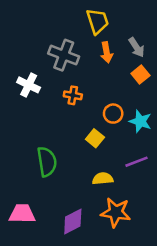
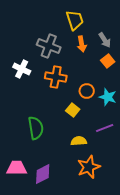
orange cross: (73, 95) -> (56, 77), size x1.5
orange star: (116, 212) -> (89, 167), turned -30
purple diamond: (73, 221) -> (43, 174), moved

